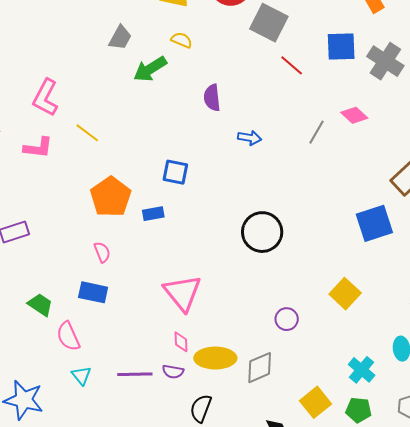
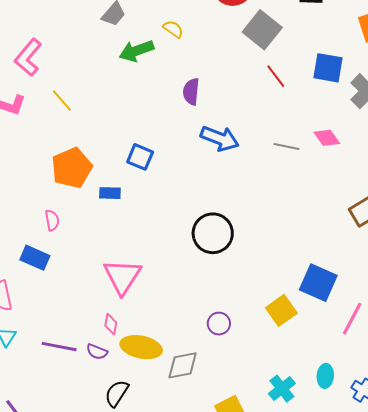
gray line: (317, 132) -> (286, 147), turned 60
blue arrow: (250, 138) -> (220, 138), size x1.6
blue square: (374, 223) -> (318, 283), moved, turned 30

